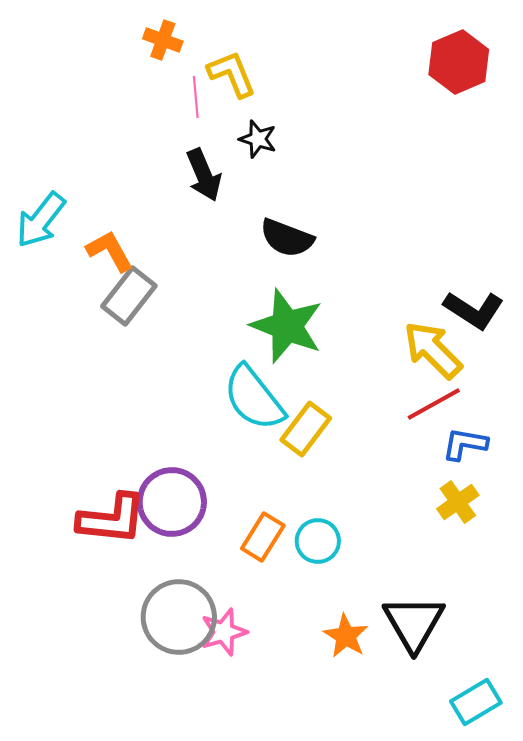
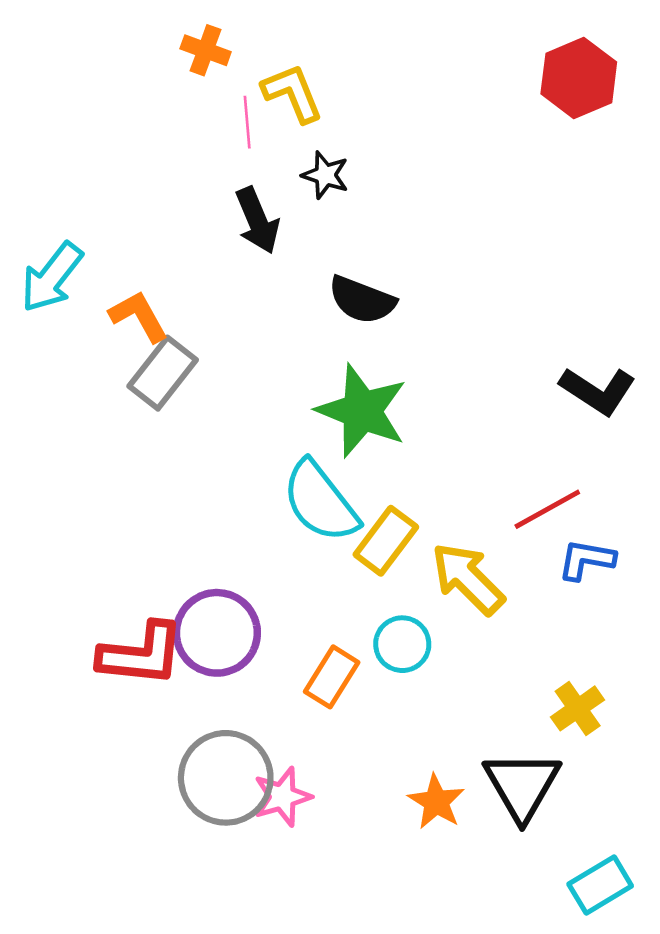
yellow arrow: (433, 350) -> (468, 579), moved
yellow cross: (458, 502) -> (578, 708), moved
cyan circle: (318, 541) -> (402, 644), moved

